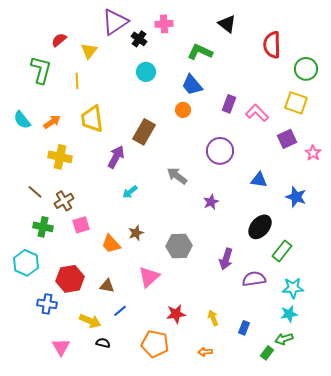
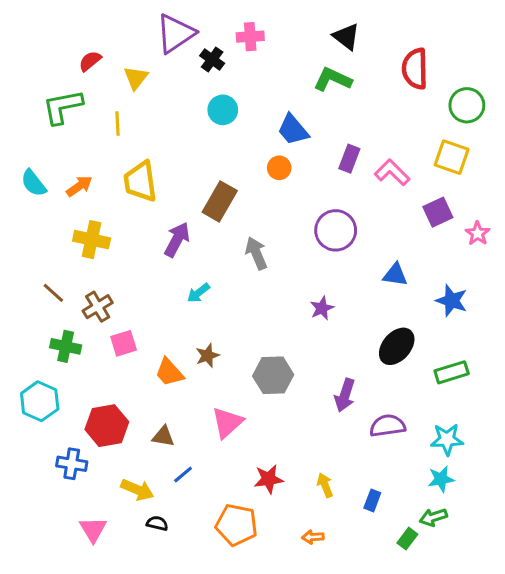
green L-shape: (200, 52) -> (333, 79), moved
green L-shape: (41, 70) -> (63, 107), turned -116
gray arrow: (177, 176) -> (256, 253), moved, turned 30
green rectangle: (282, 251) -> (452, 372), moved, turned 35

